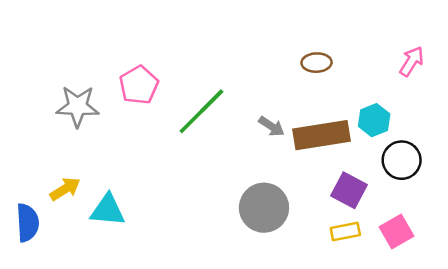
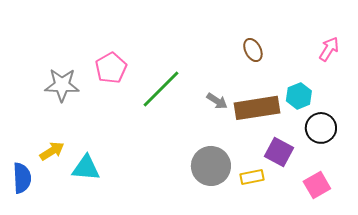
brown ellipse: (317, 63) -> (253, 50), turned 65
yellow rectangle: (345, 231) -> (252, 177), moved

